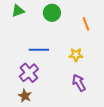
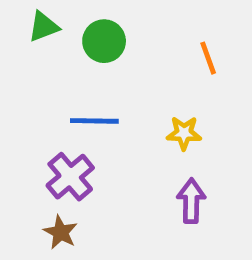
green circle: (52, 13) -> (104, 41), moved
purple arrow: (79, 83) -> (191, 201), turned 30

